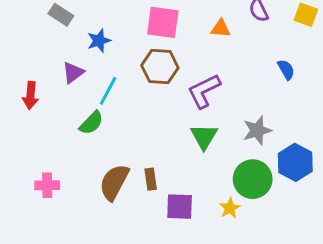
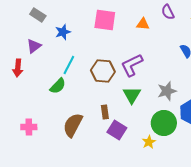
brown hexagon: (160, 67) -> (103, 71), moved
purple triangle: (73, 73) -> (34, 46), moved
brown rectangle: (151, 179) -> (105, 112), moved
purple square: (180, 207) -> (117, 130), moved, turned 30

